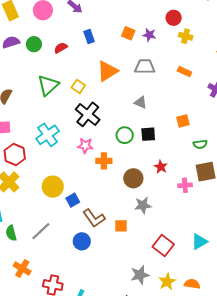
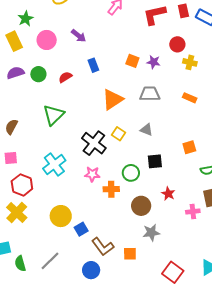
yellow square: (78, 86) -> (119, 134), moved
green circle: (125, 135) -> (131, 173), moved

